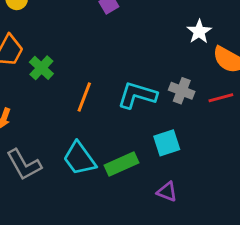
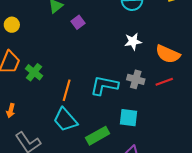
white star: (199, 32) -> (133, 41), moved, turned 30
cyan square: (167, 143) -> (129, 118), turned 30
cyan trapezoid: (79, 158) -> (65, 120), moved

